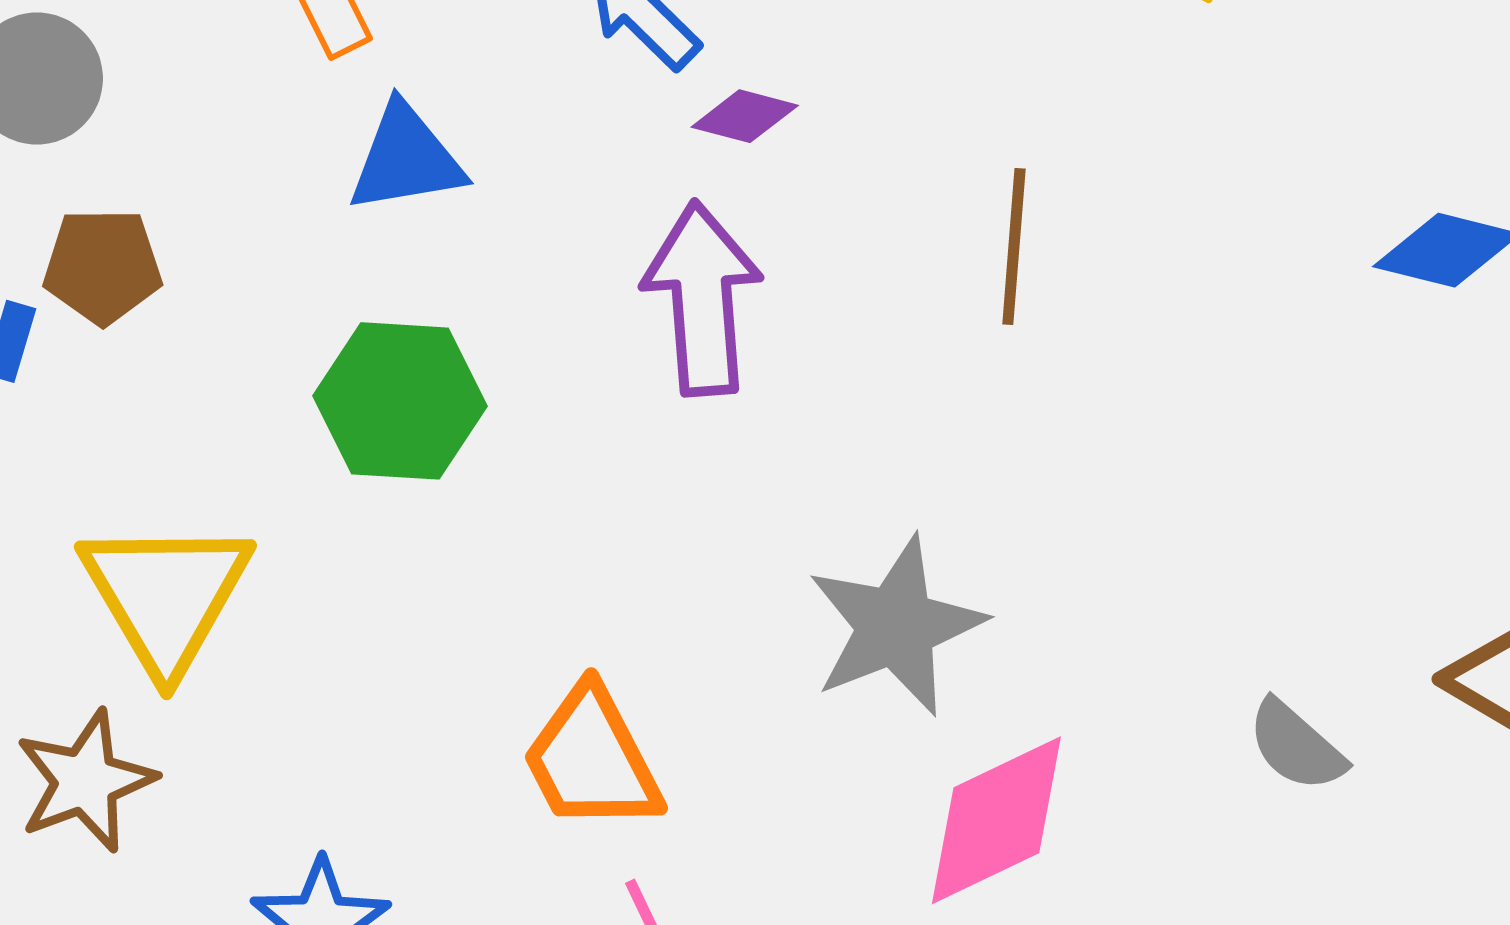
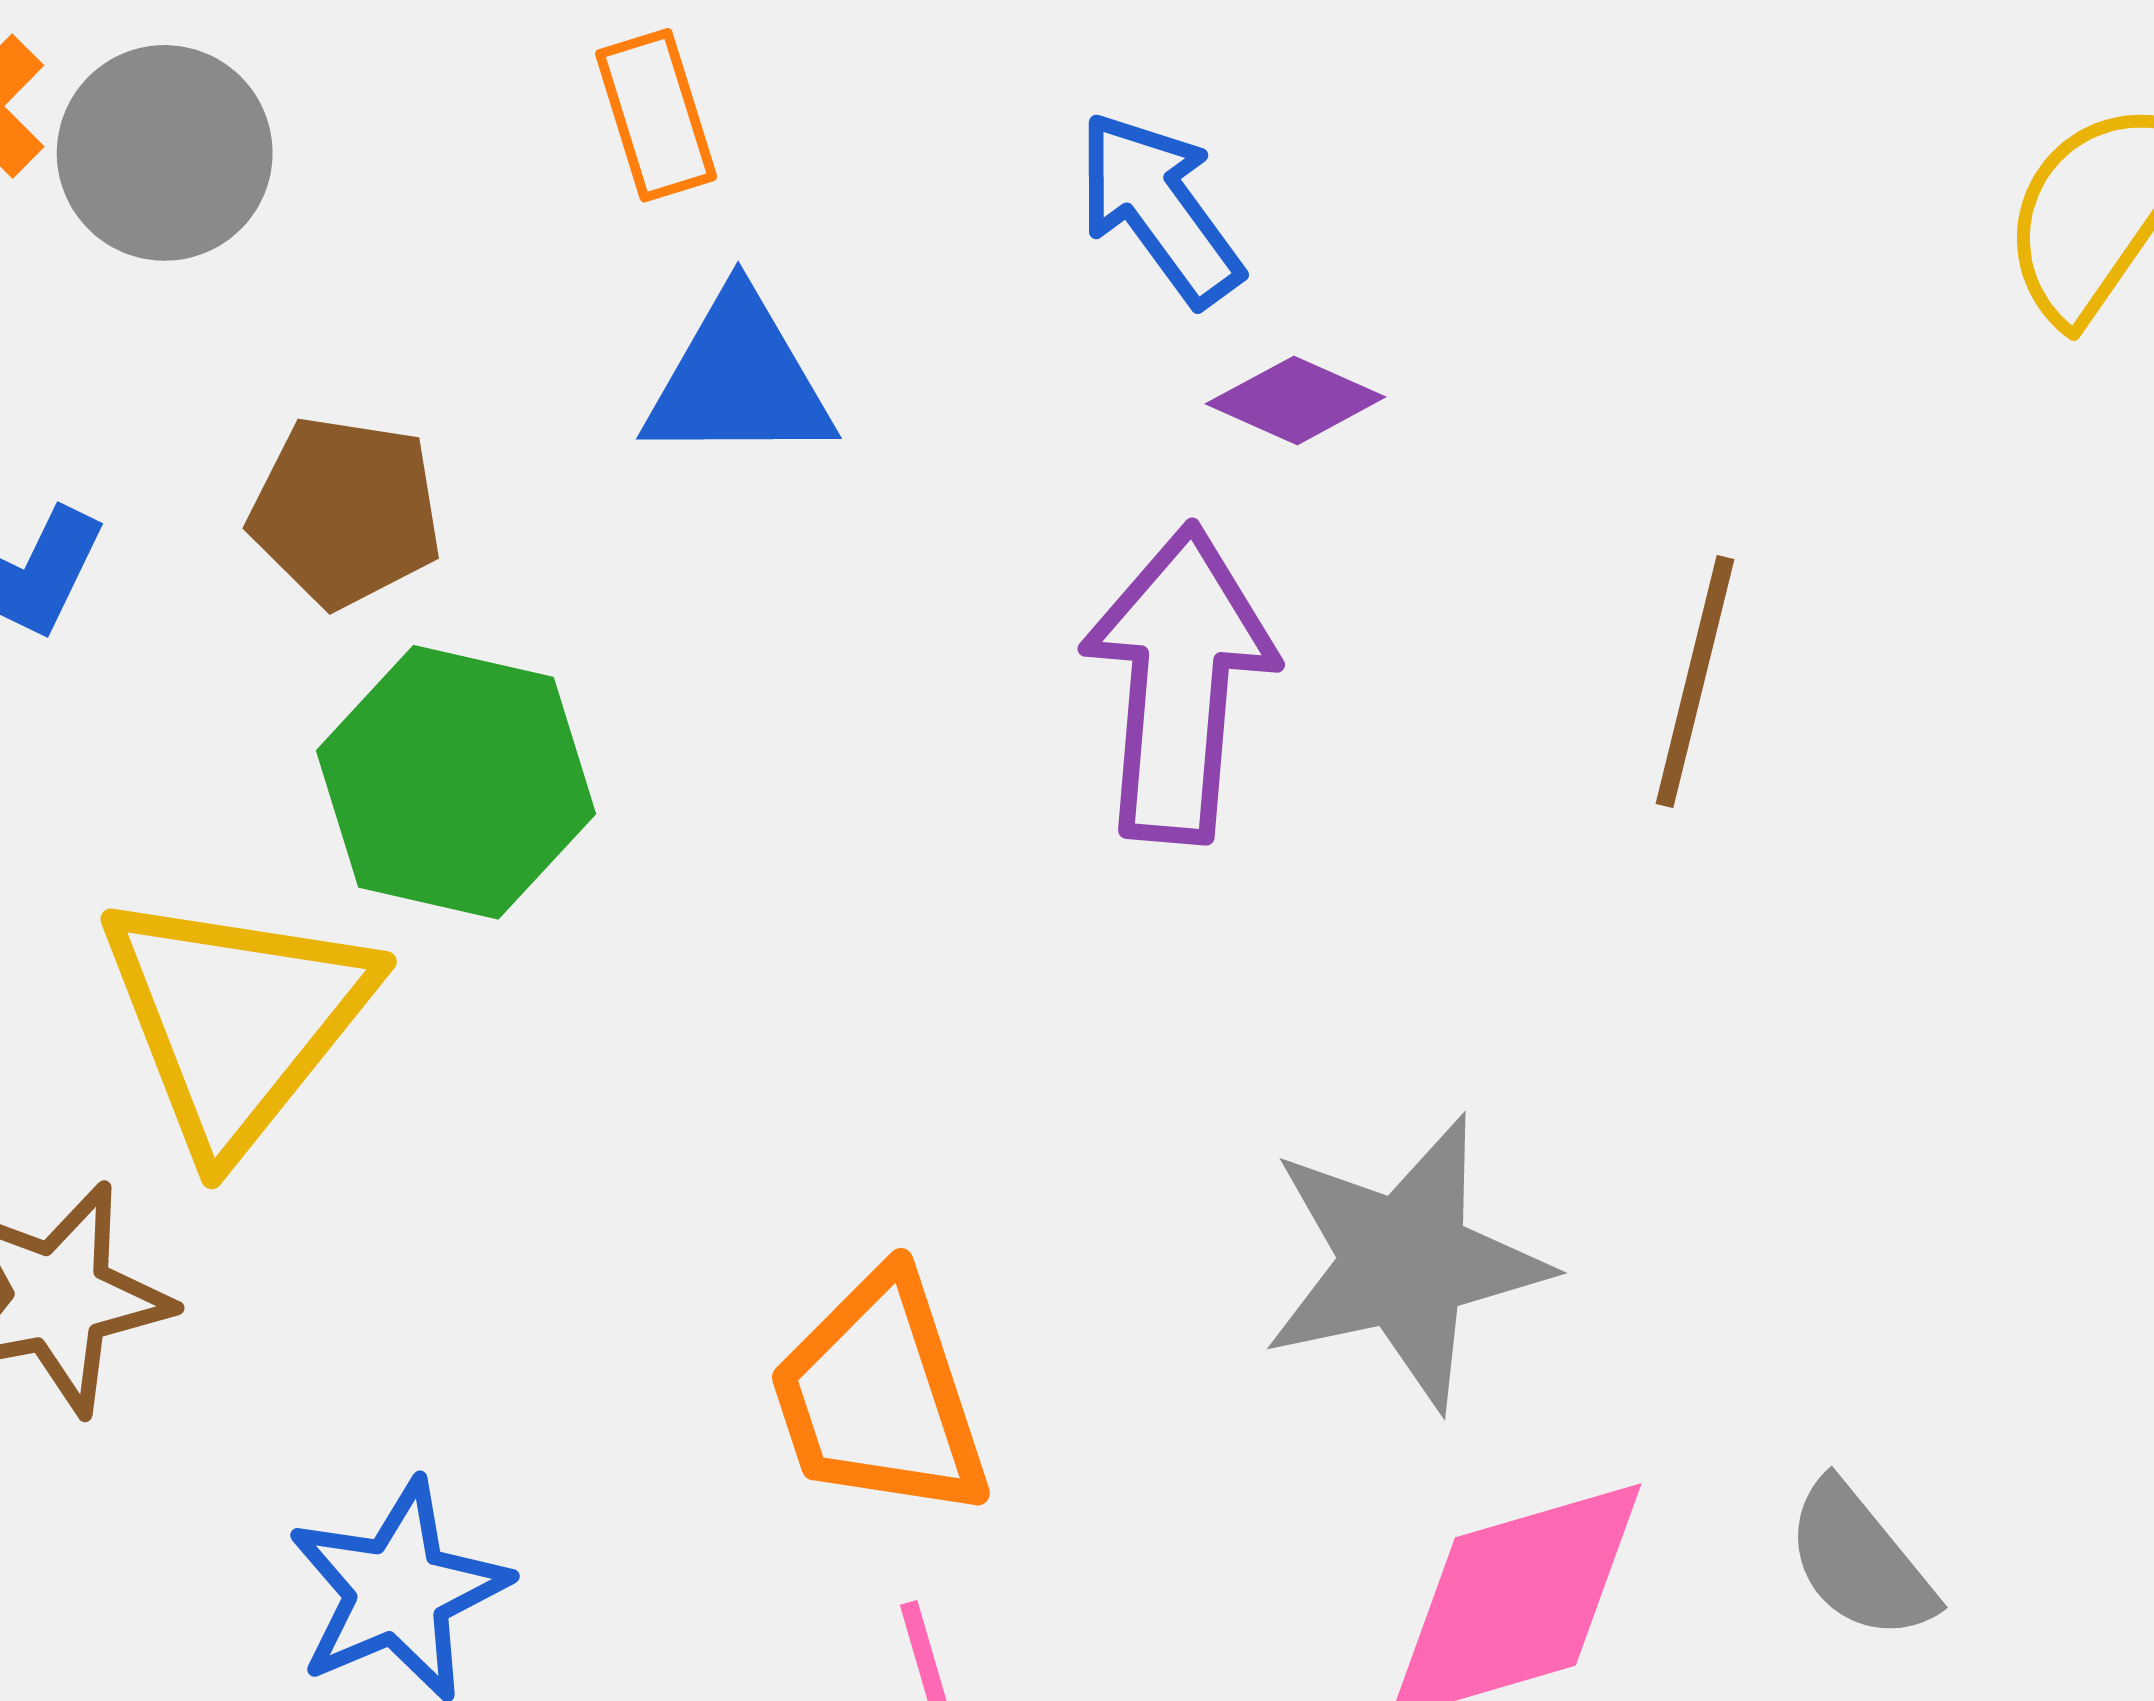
brown pentagon: (103, 266) -> (346, 512), moved
green hexagon: (400, 401) -> (456, 782), moved
gray semicircle: (1296, 746) -> (1860, 1561), moved

